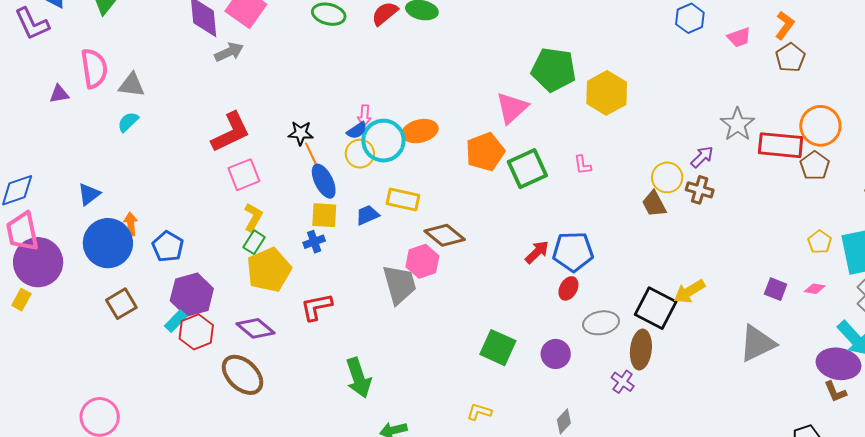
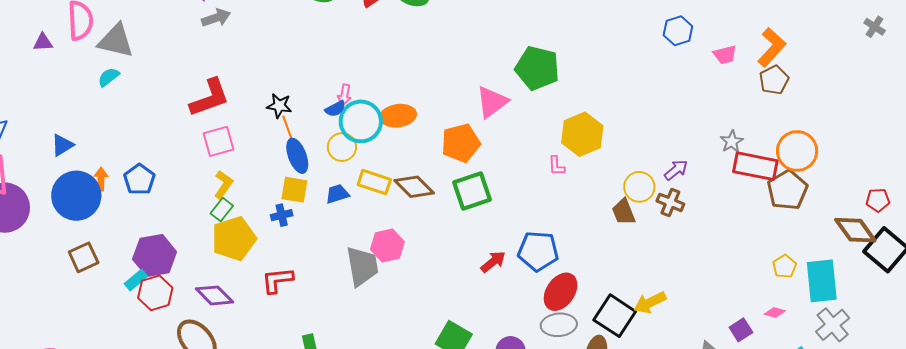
orange L-shape: (785, 25) -> (772, 47), size x1.4
gray triangle: (132, 85) -> (116, 41), size x1.4
yellow hexagon: (607, 93) -> (582, 134), moved
gray star: (737, 124) -> (732, 142), moved, size x0.7
yellow circle: (360, 154) -> (342, 147), moved
brown pentagon: (815, 166) -> (787, 190), size x1.4
green square: (527, 169) -> (472, 191), moved
brown diamond: (445, 235) -> (414, 187), moved
blue pentagon: (168, 247) -> (139, 179), moved
red arrow: (537, 252) -> (493, 262), moved
red ellipse: (568, 288) -> (561, 292), moved, size x1.6
purple square: (776, 289) -> (741, 330), moved, turned 30

